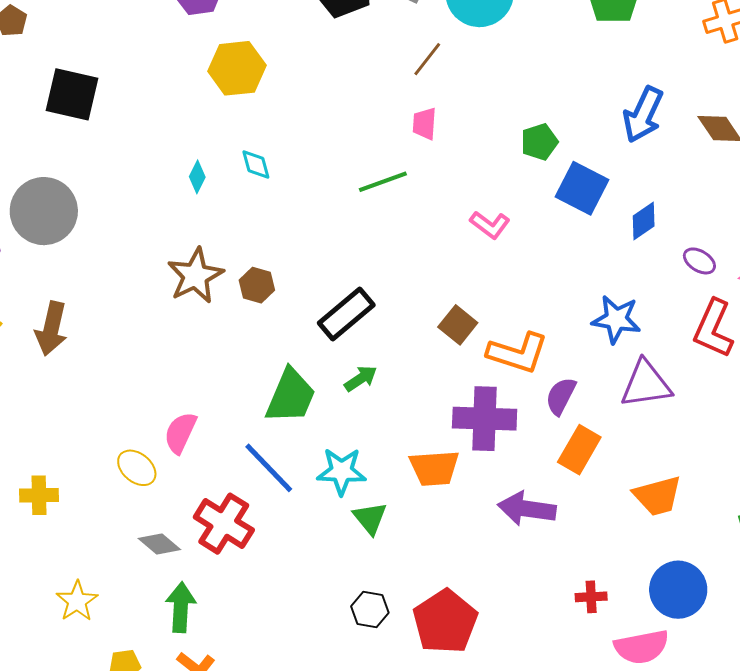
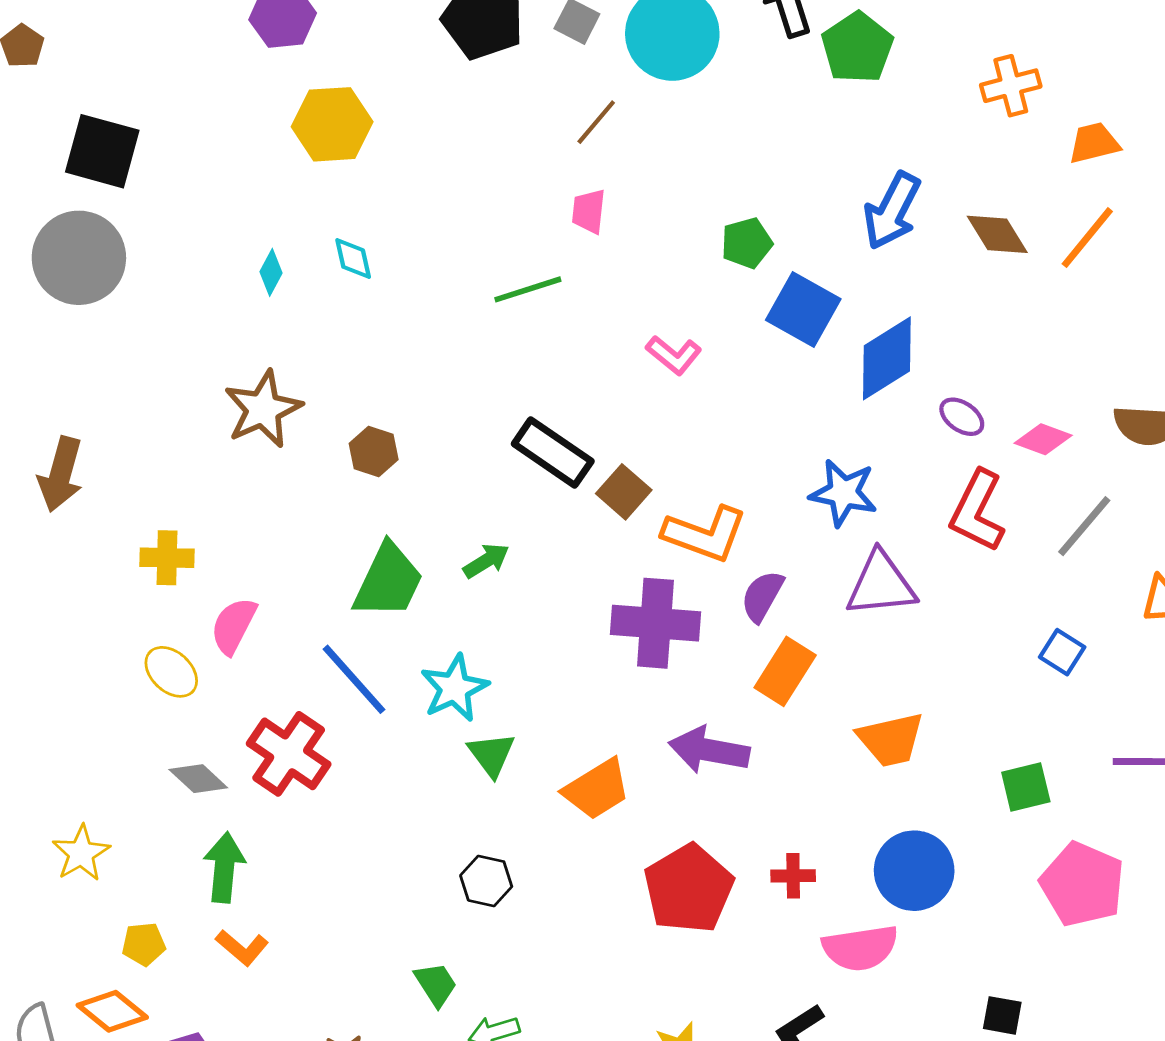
gray circle: (44, 211) -> (79, 258), moved
blue diamond: (644, 221) -> (887, 358), size x1.6
brown hexagon: (257, 285) -> (374, 452), moved
black rectangle: (346, 314) -> (553, 452), moved, turned 72
orange trapezoid: (434, 468) -> (597, 789), moved, turned -30
cyan star: (342, 471) -> (455, 688), turned -30
yellow cross: (39, 495) -> (167, 558), moved
red pentagon: (445, 622) -> (689, 889), moved

